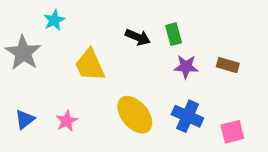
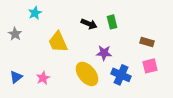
gray star: (23, 53) -> (15, 34), size x0.6
purple star: (186, 67) -> (104, 53), moved
pink square: (232, 132) -> (150, 66), moved

